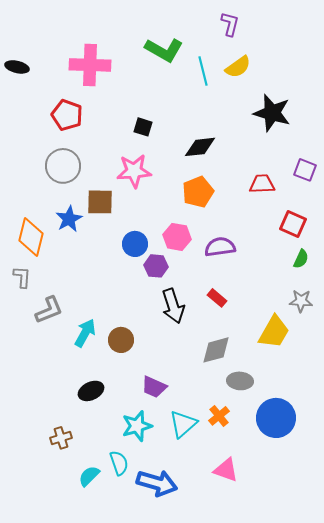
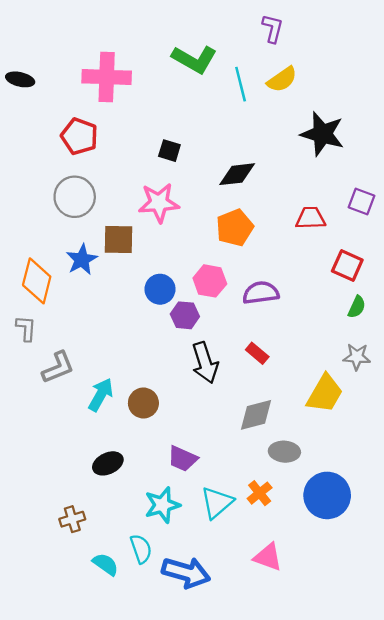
cyan semicircle: (89, 476) -> (105, 564), turned 80

